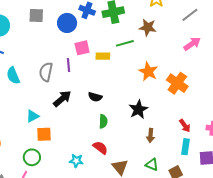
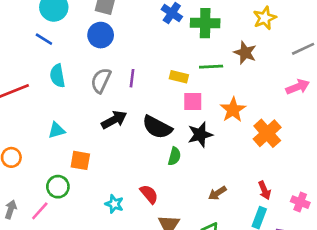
blue circle: (67, 23) -> (101, 35), moved
pink square: (82, 48) -> (193, 101), moved
black semicircle: (95, 97) -> (157, 127), size x1.6
black star: (138, 109) -> (200, 135), moved
cyan triangle: (33, 116) -> (56, 130), moved
green semicircle: (103, 121) -> (174, 156), moved
brown arrow: (151, 136) -> (217, 193), turned 40

